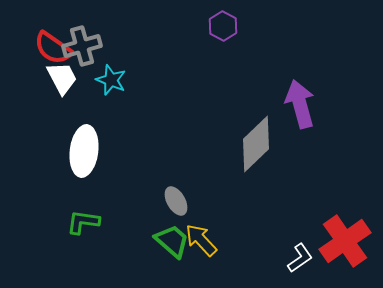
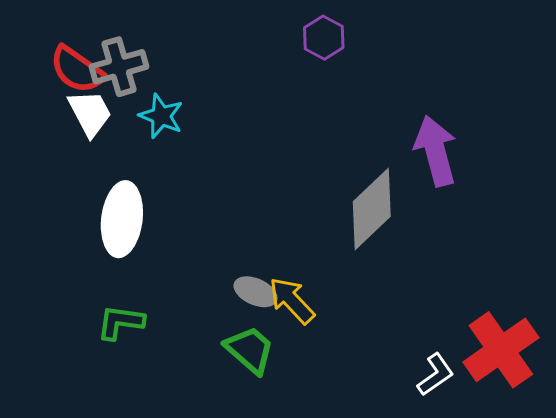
gray ellipse: (176, 201) -> (255, 292), turned -36
yellow arrow: (201, 240) -> (292, 300), moved

